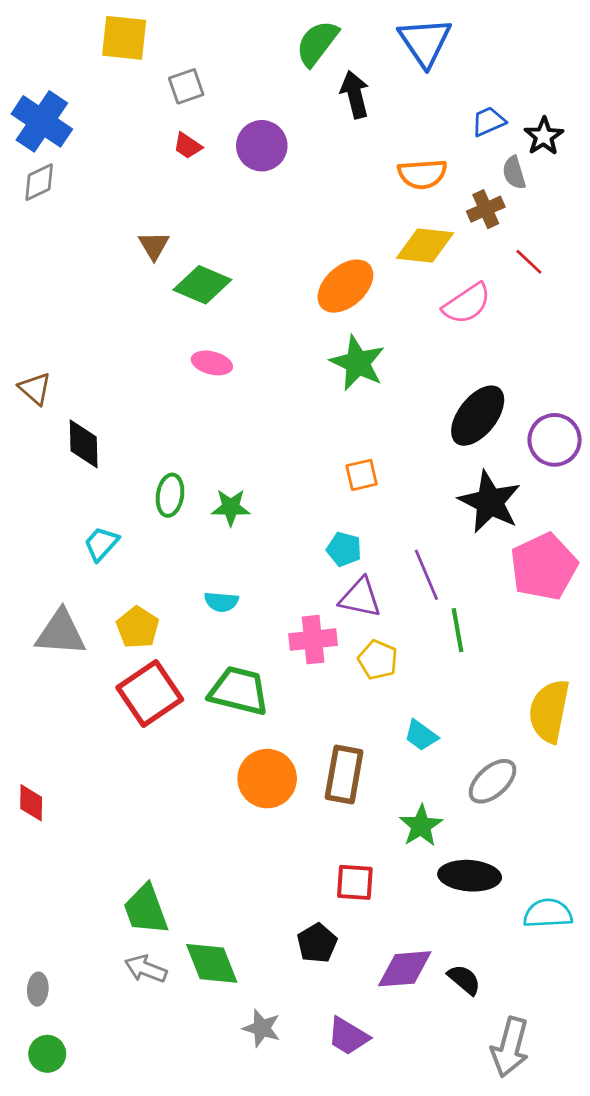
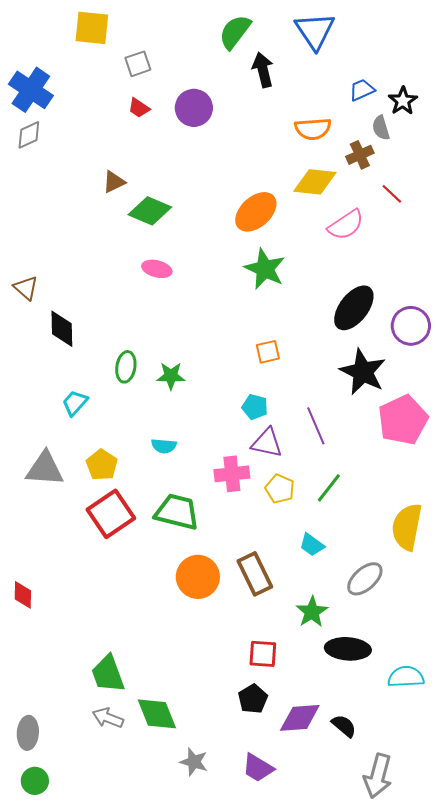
brown triangle: (154, 246) -> (114, 182), turned 35
green line: (457, 630) -> (329, 488), moved, turned 48
brown rectangle: (344, 774) -> (255, 574), turned -36
black pentagon: (317, 943) -> (253, 699), moved
gray ellipse: (38, 989) -> (28, 733), size x1.4

